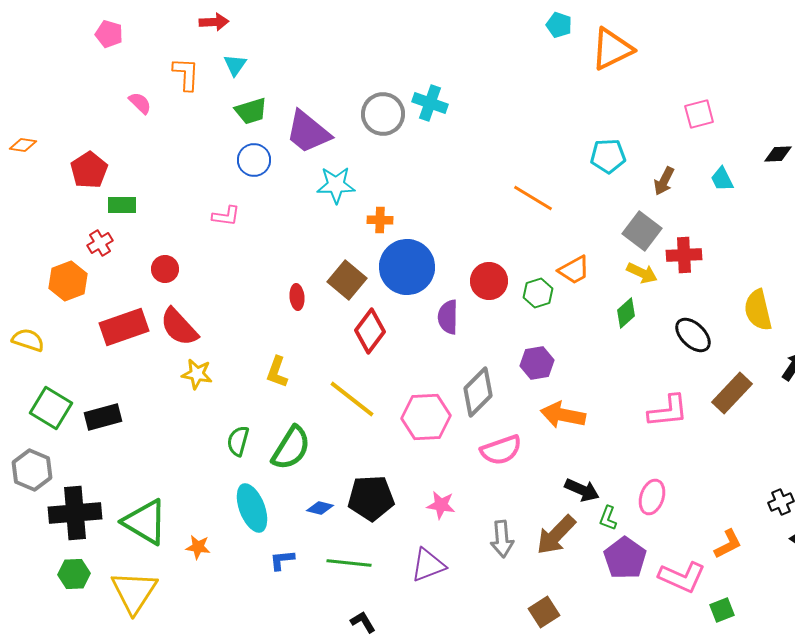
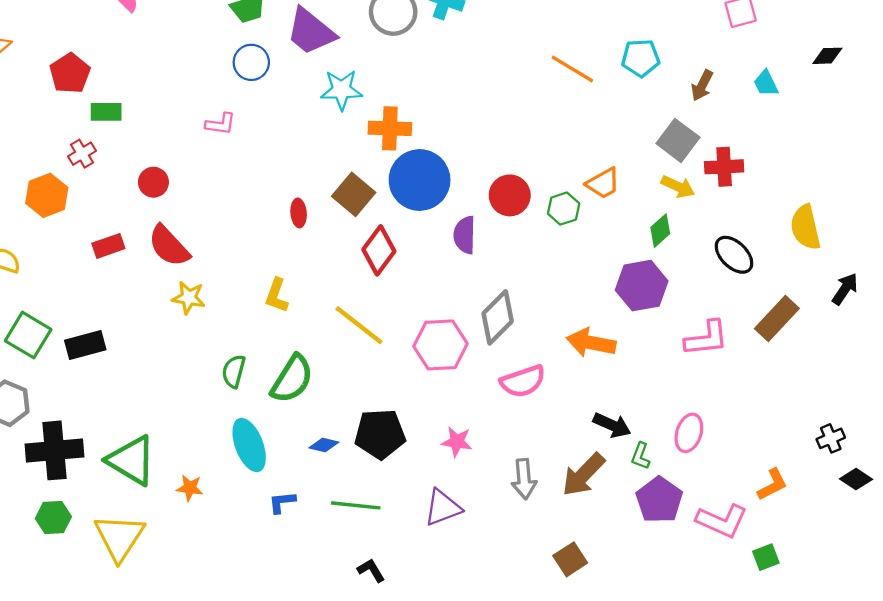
orange line: (533, 198) -> (572, 69), moved
orange cross: (380, 220) -> (390, 128), size x1.5
red rectangle: (124, 327) -> (108, 246), size x0.6
purple hexagon: (537, 363) -> (642, 286), moved, size x1.4

